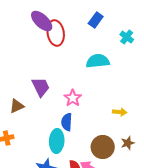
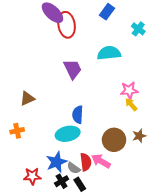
purple trapezoid: (41, 87) -> (73, 69), moved
pink star: (73, 98) -> (129, 90), moved, turned 30
yellow arrow: (120, 112) -> (131, 105), turned -136
cyan ellipse: (57, 141) -> (68, 134), turned 75

